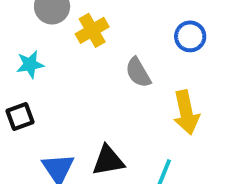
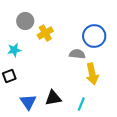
blue circle: (190, 36) -> (94, 36), size x1.5
gray semicircle: (138, 72) -> (77, 54), moved, turned 126

